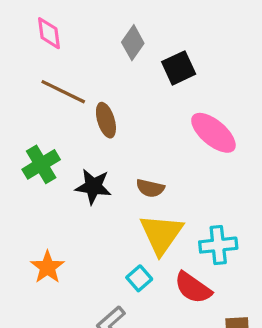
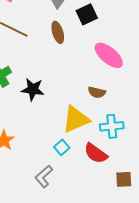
brown ellipse: (106, 120) -> (58, 32), moved
brown semicircle: (150, 188) -> (97, 92), moved
yellow triangle: (161, 234) -> (76, 119), turned 32

